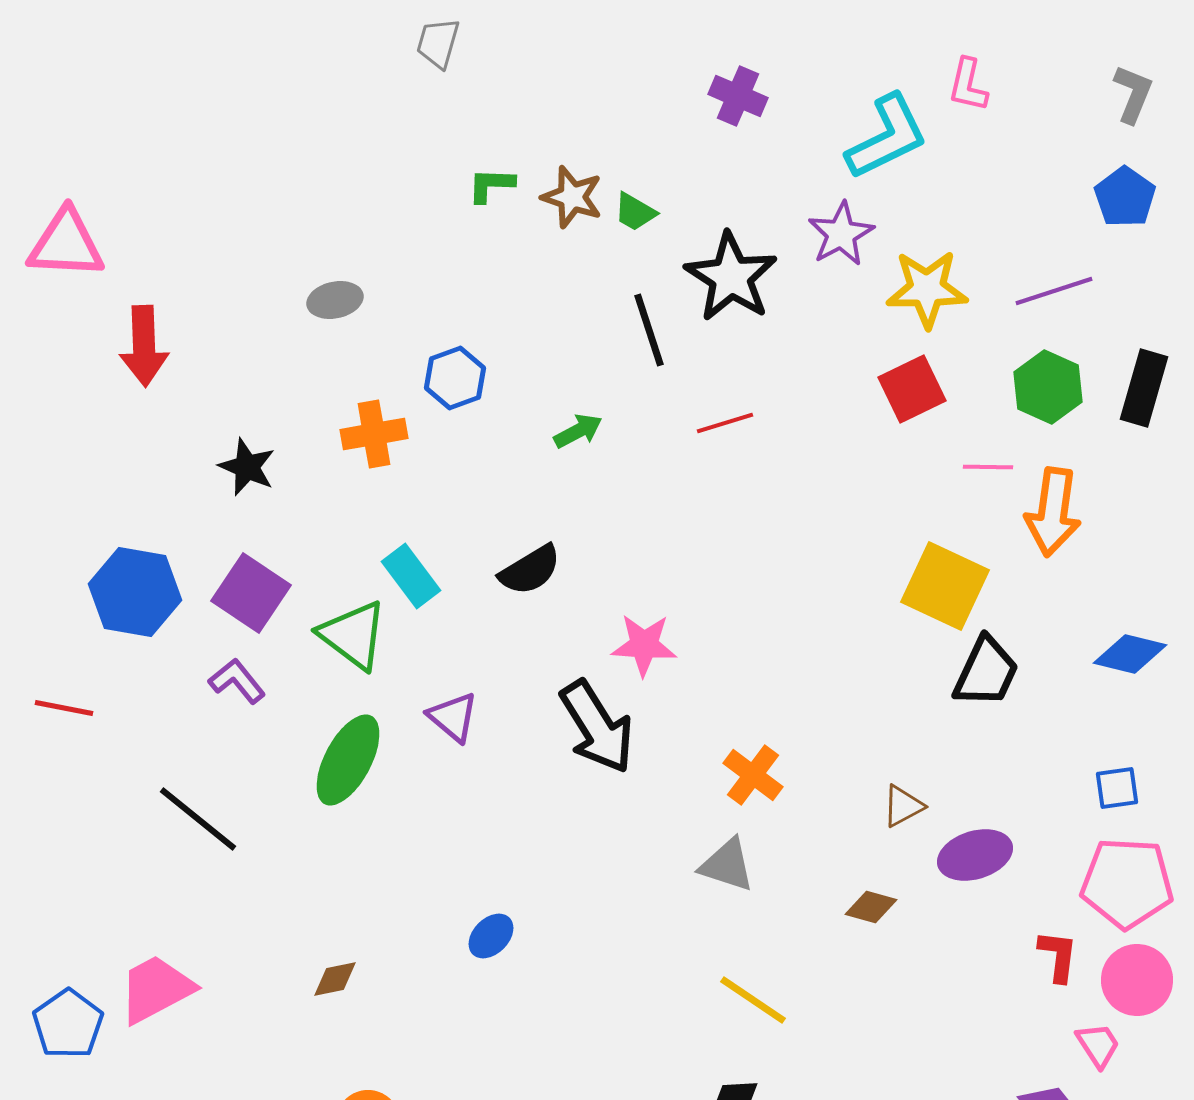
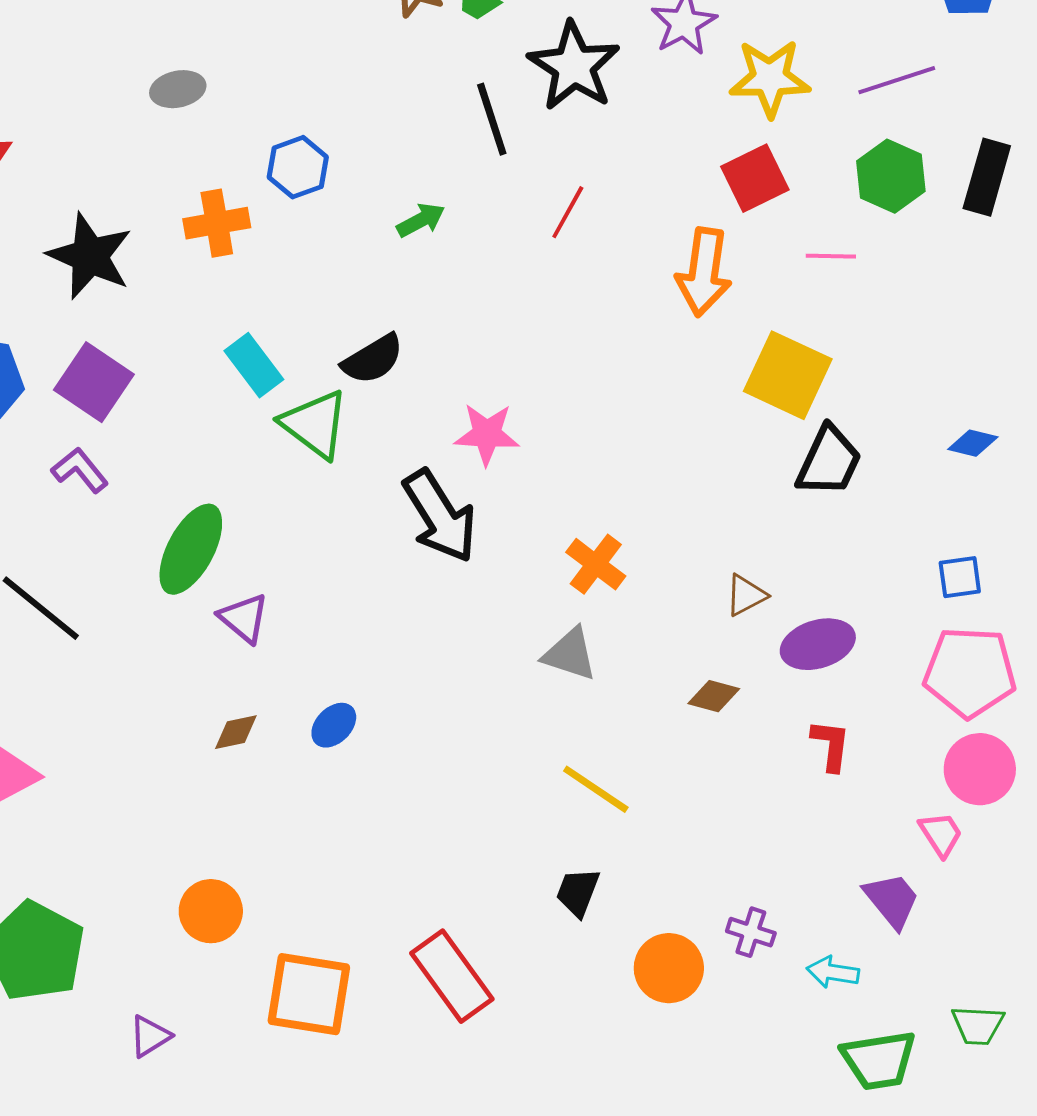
red line: (725, 423) -> (568, 212), turned -44
black star: (247, 467) -> (90, 256), size x1.5
orange arrow: (1053, 512) -> (704, 272), moved
green triangle: (353, 635) -> (315, 424), moved
blue diamond: (1130, 654) -> (973, 443), size x0.7
purple triangle: (453, 717) -> (244, 618), moved
red L-shape: (1058, 956) -> (831, 745), moved
brown diamond: (335, 979) -> (236, 732), moved

